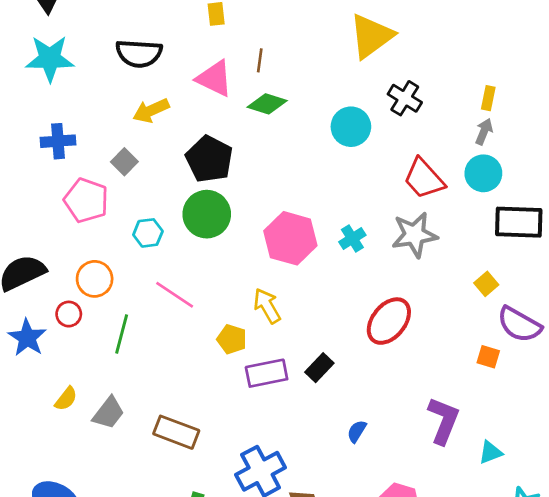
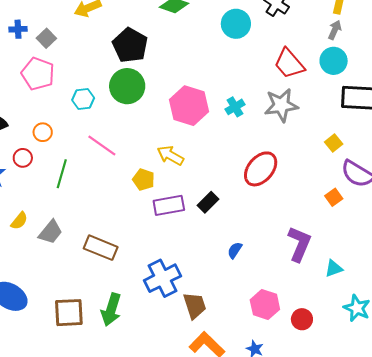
blue cross: (58, 141) -> (18, 29), size x0.7
gray square: (124, 162) -> (46, 38), moved
orange circle: (95, 279) -> (43, 132), size x0.7
yellow arrow: (267, 306) -> (170, 155), turned -32
orange square: (488, 357) -> (334, 197), turned 36

